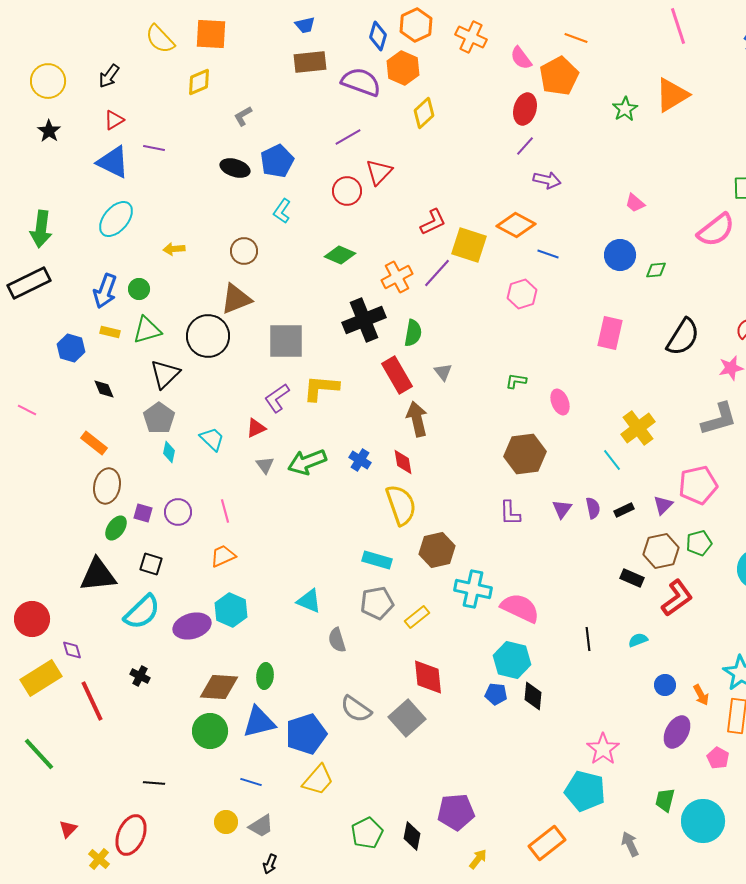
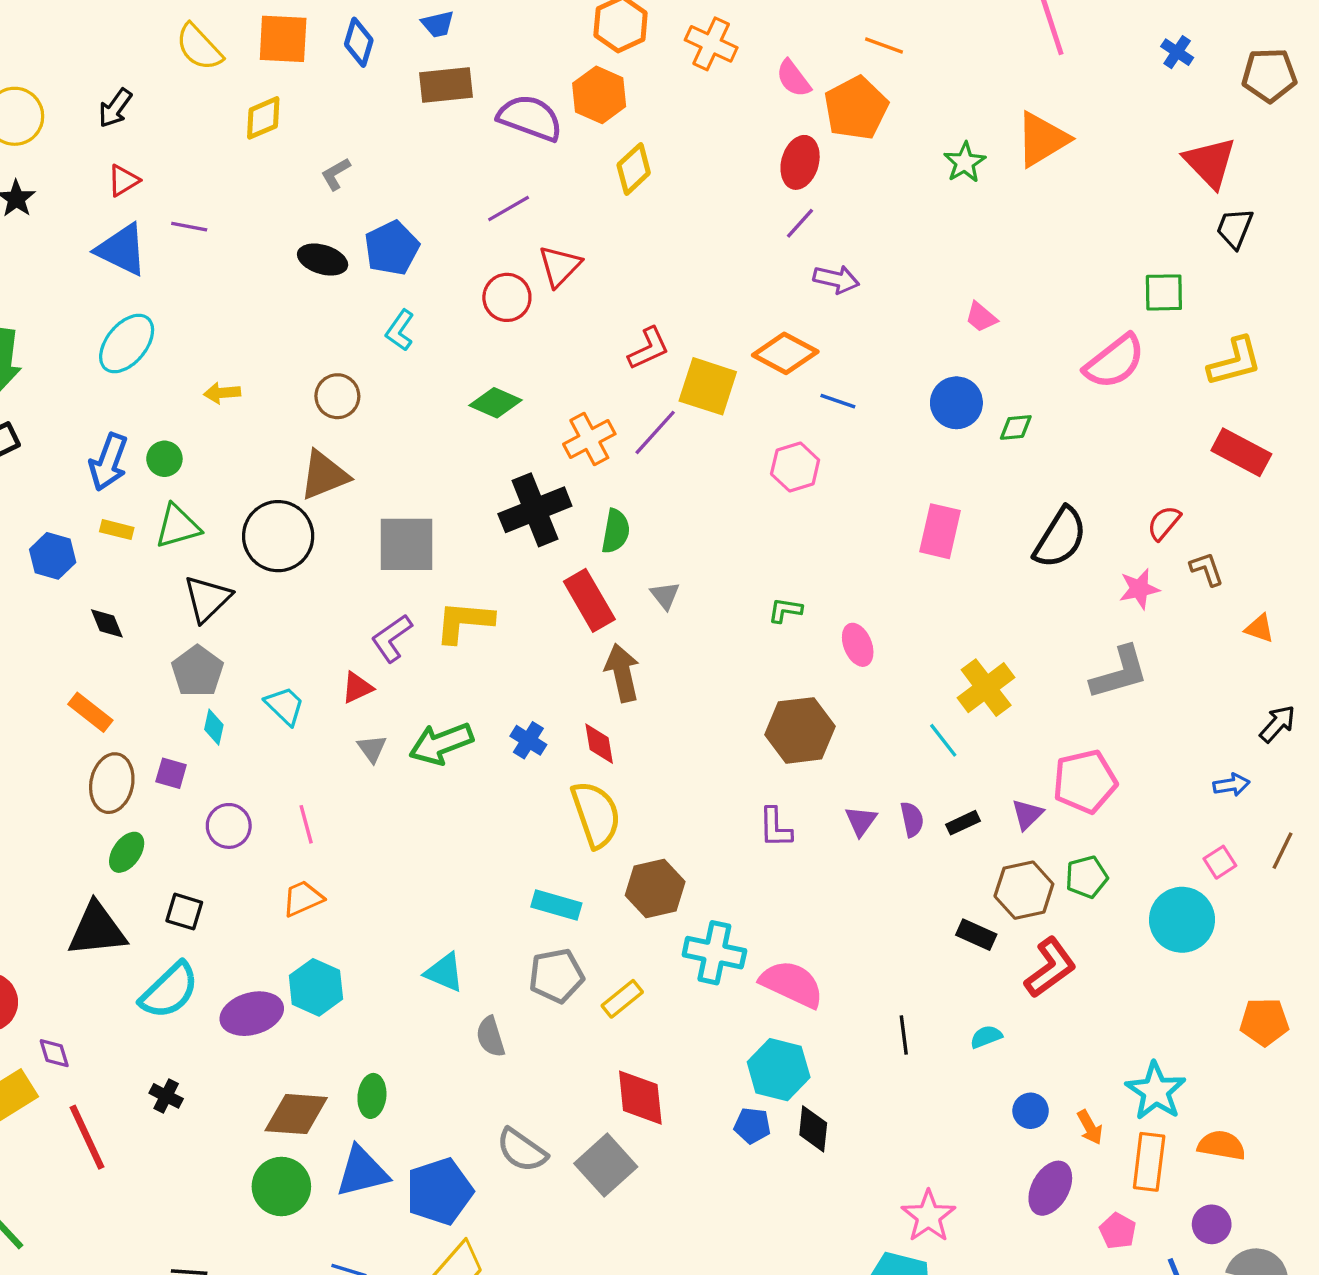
blue diamond: (378, 36) -> (359, 42), moved
purple square: (143, 513) -> (171, 773), moved

